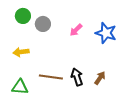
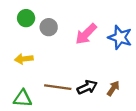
pink arrow: (76, 30) -> (86, 34), size x1.5
black arrow: (77, 77) -> (87, 87), turned 84

